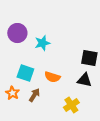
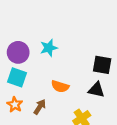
purple circle: (17, 33) -> (18, 52), moved
cyan square: (25, 73) -> (17, 77), moved

